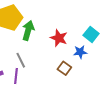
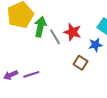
gray line: (21, 60) -> (55, 37), moved
purple line: (16, 76) -> (31, 74), turned 70

